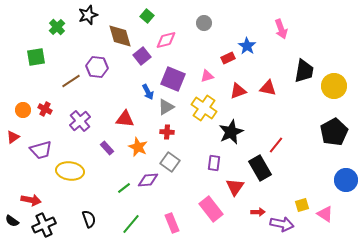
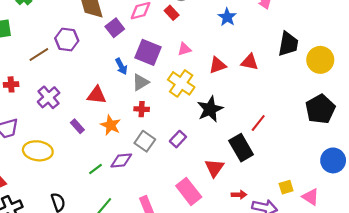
red rectangle: (228, 58) -> (172, 13), moved, turned 72
red cross: (45, 109) -> (11, 84), turned -32
purple rectangle: (214, 163) -> (178, 139), moved, turned 35

